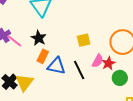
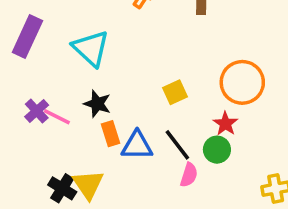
orange rectangle: (43, 56) -> (111, 134), turned -32
pink semicircle: (98, 61) -> (189, 175), moved
green circle: (120, 78) -> (217, 150), moved

